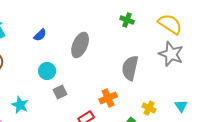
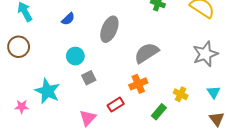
gray star: (171, 54) -> (205, 54), moved, turned 30
gray semicircle: (130, 68) -> (147, 53), moved, turned 45
cyan star: (20, 105) -> (47, 91), size x1.4

